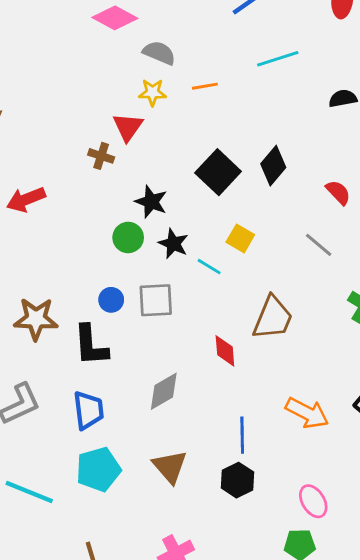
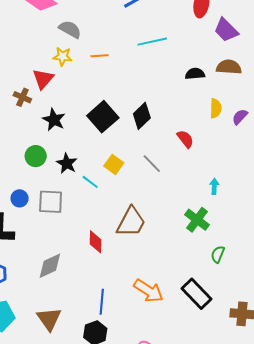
black star: (151, 202) -> (54, 120), moved
gray line: (319, 245) -> (152, 164), moved

